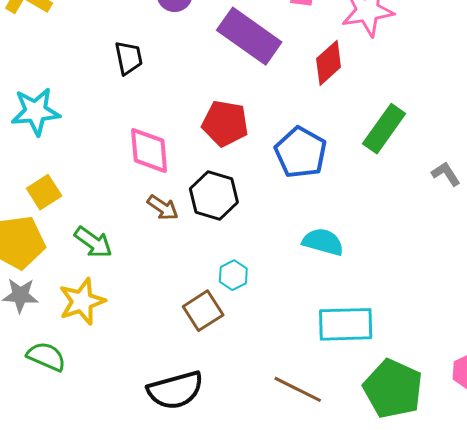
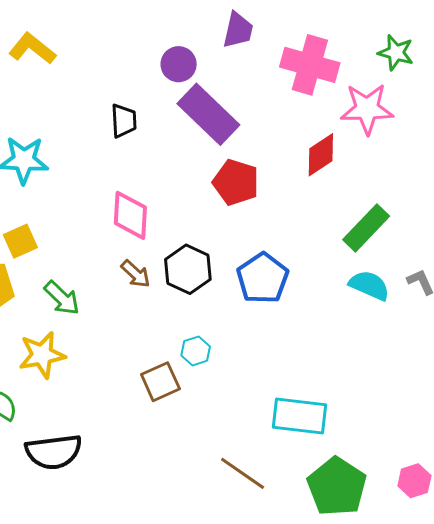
purple rectangle: (249, 36) -> (208, 114), moved
red pentagon: (225, 123) -> (236, 182), moved
blue pentagon: (301, 152) -> (263, 278), moved
cyan semicircle: (323, 242) -> (369, 285), moved
black semicircle: (175, 390) -> (54, 452), moved

